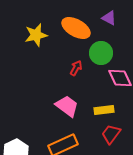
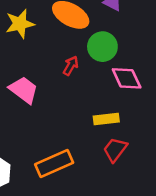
pink trapezoid: (67, 106) -> (24, 90), moved

